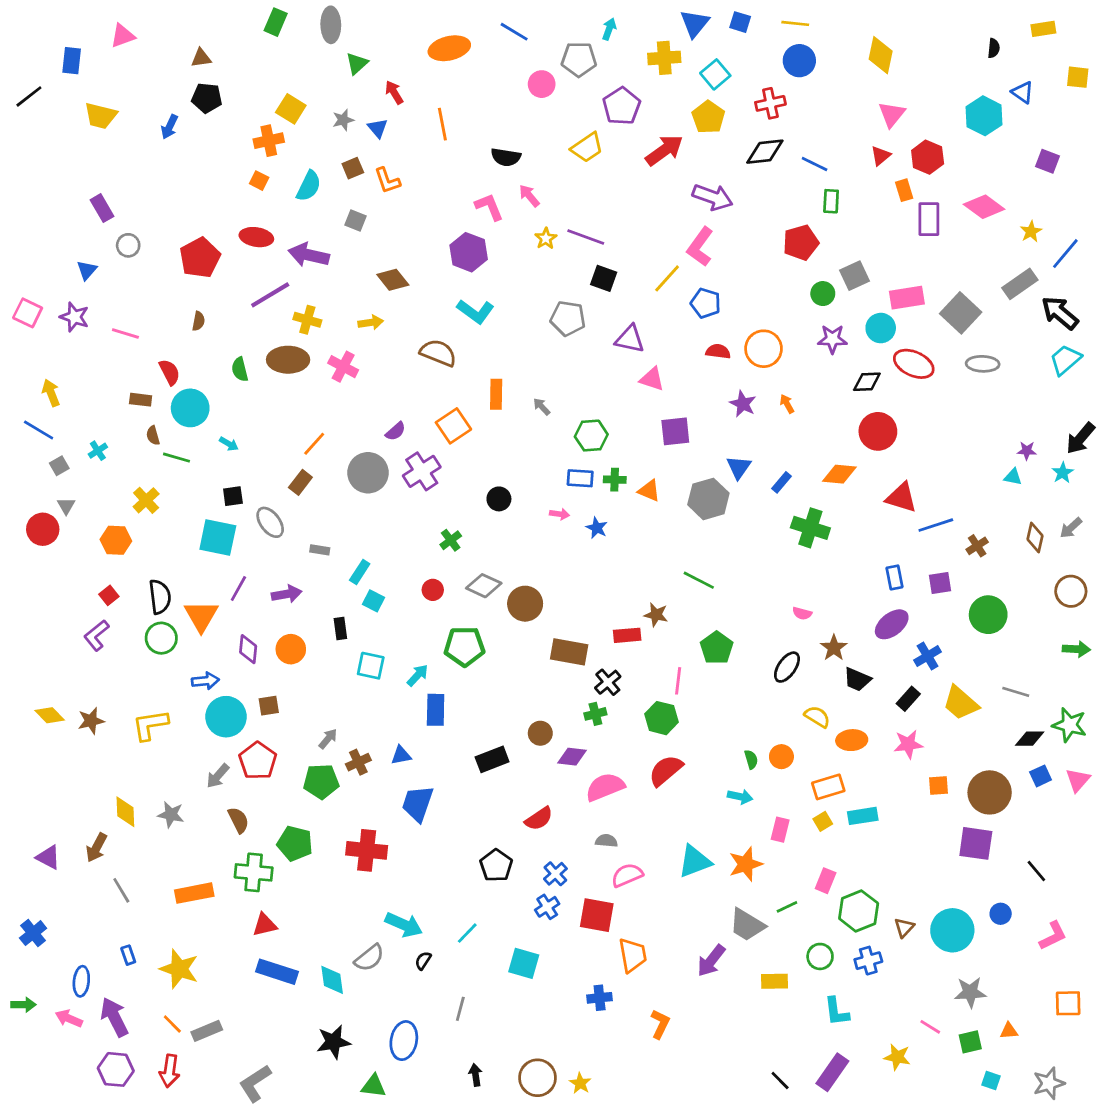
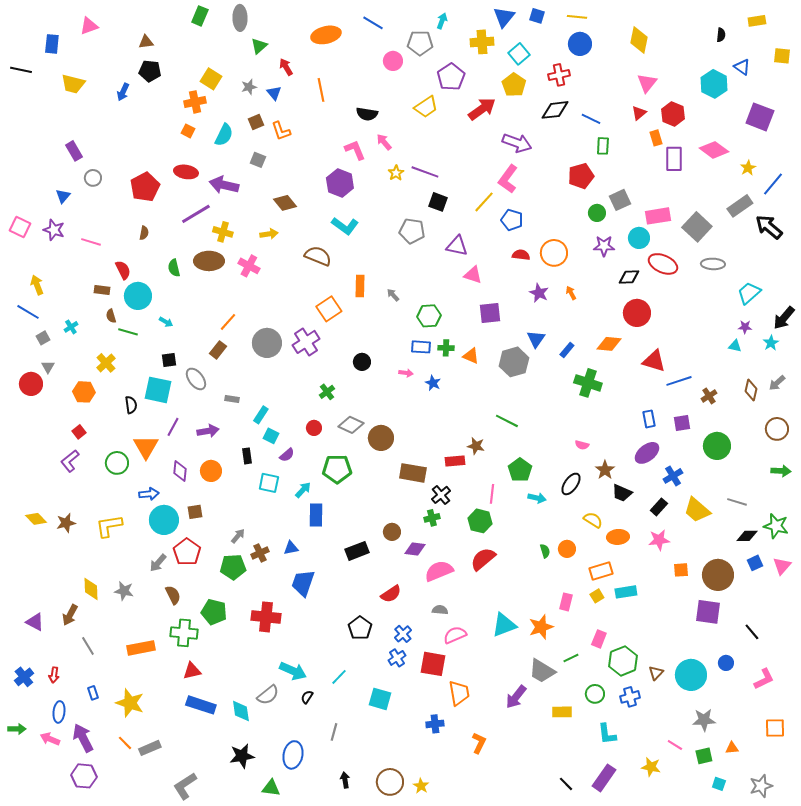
black line: (29, 96) -> (21, 70), turned 50
purple square: (1047, 161) -> (760, 117), size x1.6
cyan trapezoid: (1065, 360) -> (749, 293), moved
purple semicircle: (396, 431) -> (287, 455), moved
black semicircle: (160, 597) -> (131, 405), moved, size x0.7
cyan arrow: (740, 797) -> (537, 498), moved
red arrow: (170, 1071) -> (54, 675), moved, size x0.7

